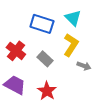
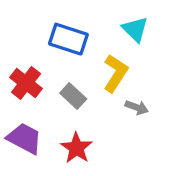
cyan triangle: (73, 18) -> (135, 29), moved

